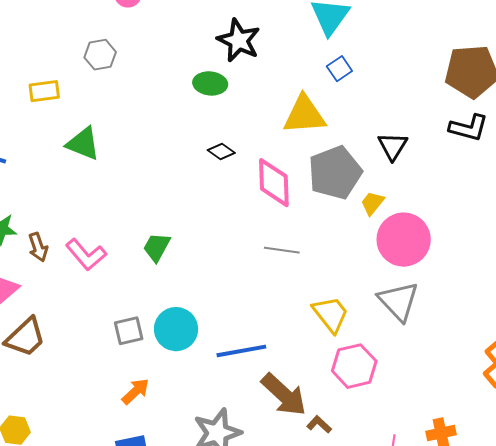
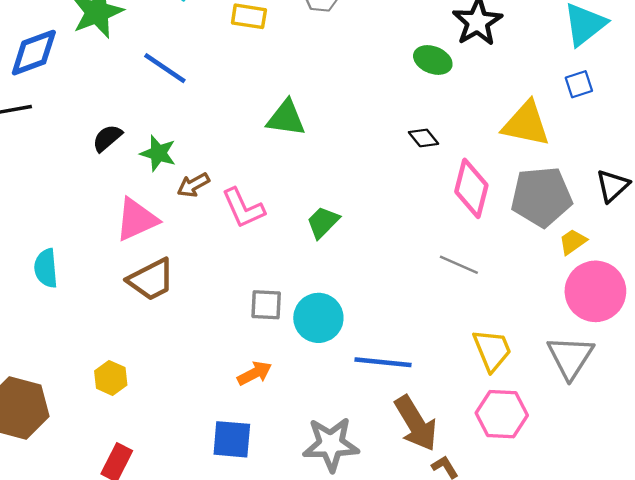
green triangle: (83, 144) -> (286, 118), moved, turned -30
brown arrow: (38, 247) -> (193, 185), turned 64

